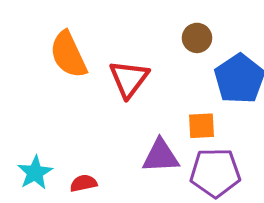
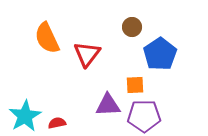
cyan star: (35, 173) -> (25, 116), size x1.4

